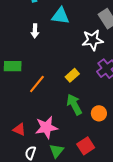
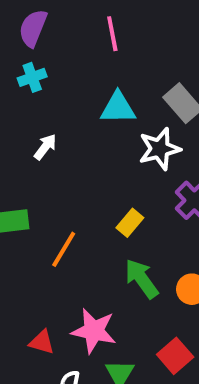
cyan triangle: (60, 16) -> (118, 108), moved
white arrow: (35, 31) -> (45, 147), turned -136
pink star: (46, 127) -> (94, 331), turned 30

